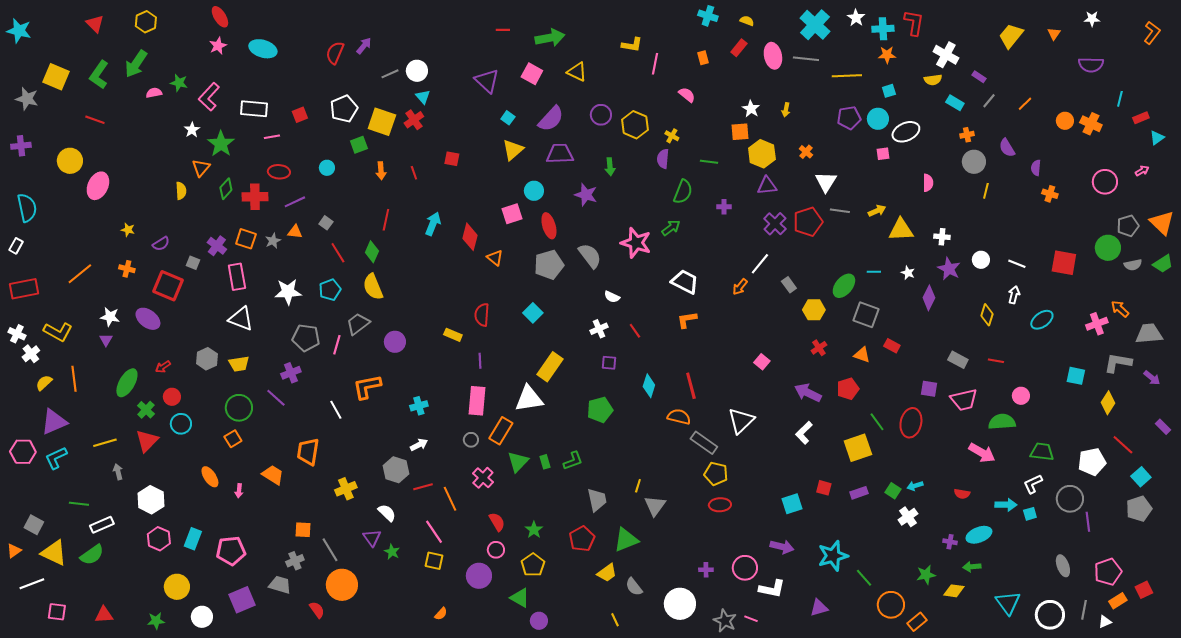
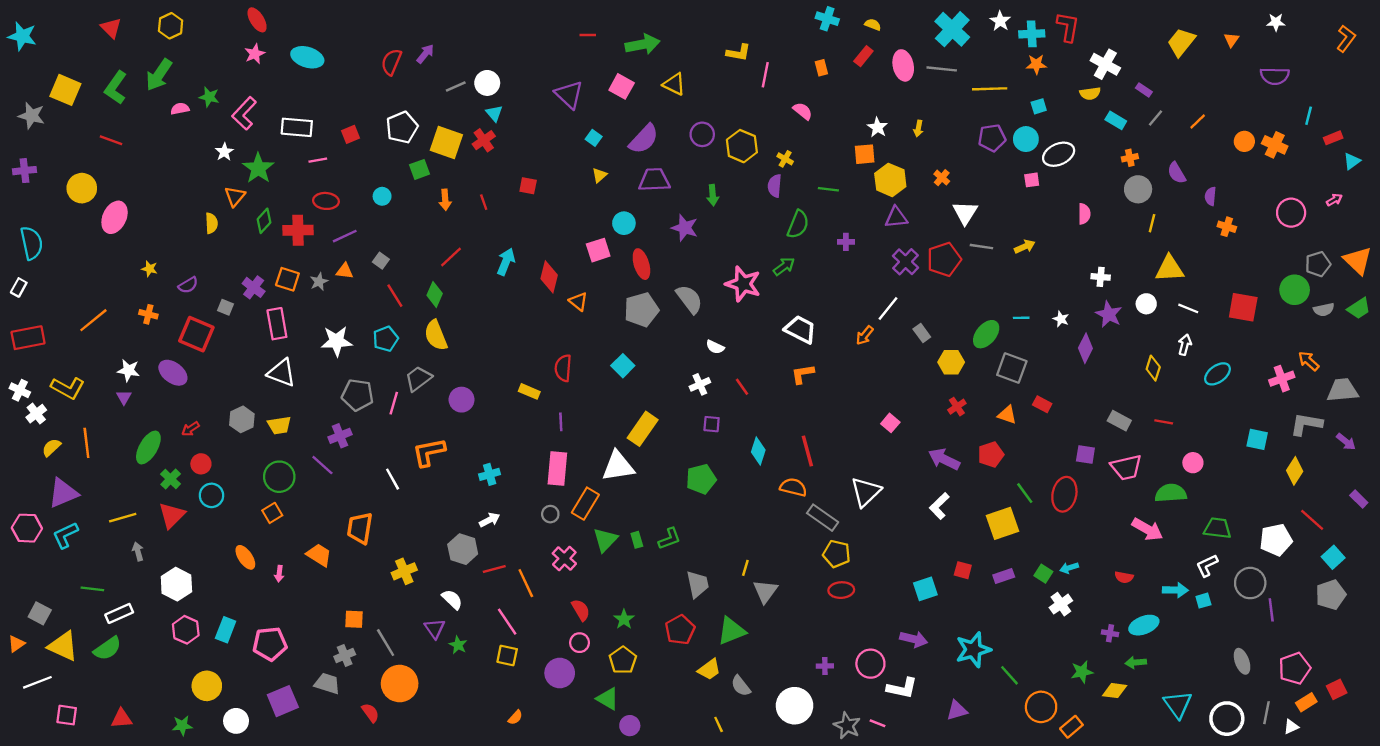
yellow triangle: (513, 150) -> (599, 175), size x0.6
red line: (386, 220) -> (451, 257), turned 35
yellow triangle: (901, 230) -> (1170, 269), moved

